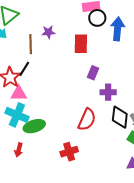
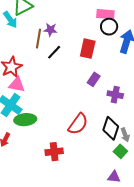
purple star: (48, 32) -> (50, 30), moved
black line: (24, 69) -> (54, 52), moved
purple cross: (108, 92) -> (115, 95), moved

